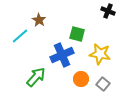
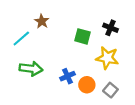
black cross: (108, 11) -> (110, 28), moved
blue cross: (62, 55) -> (68, 76), moved, size x0.6
green arrow: (36, 77) -> (31, 69), moved, turned 55

